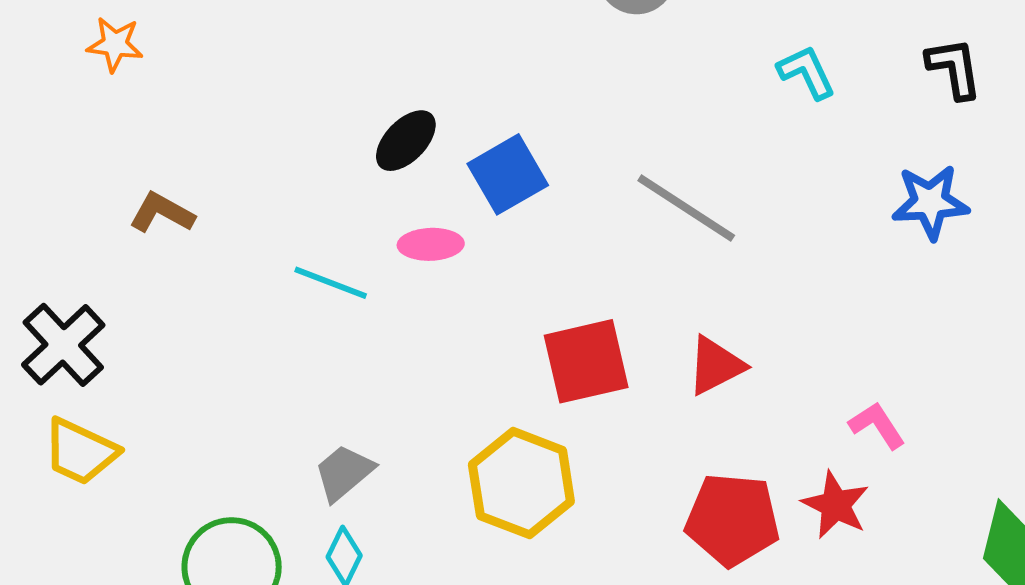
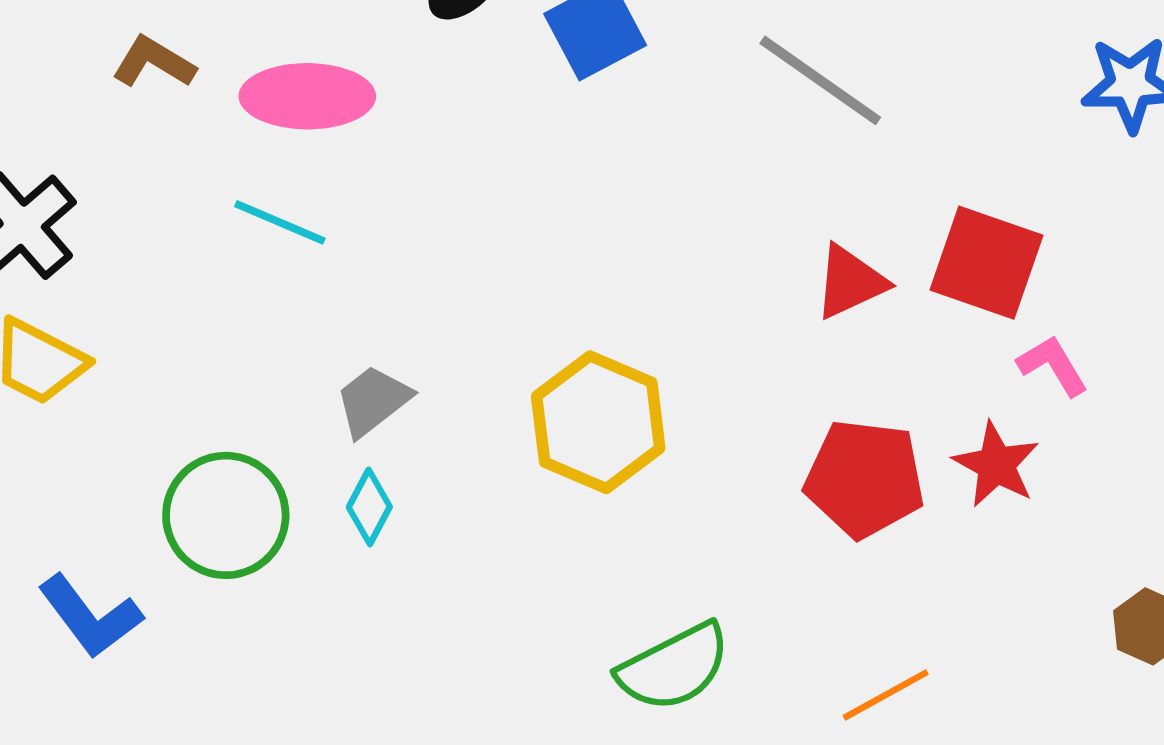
pink ellipse: (431, 244) -> (307, 96), moved, size x1.6
cyan line: (331, 283) -> (280, 222), moved
red square: (586, 361) -> (986, 263), moved, turned 30

